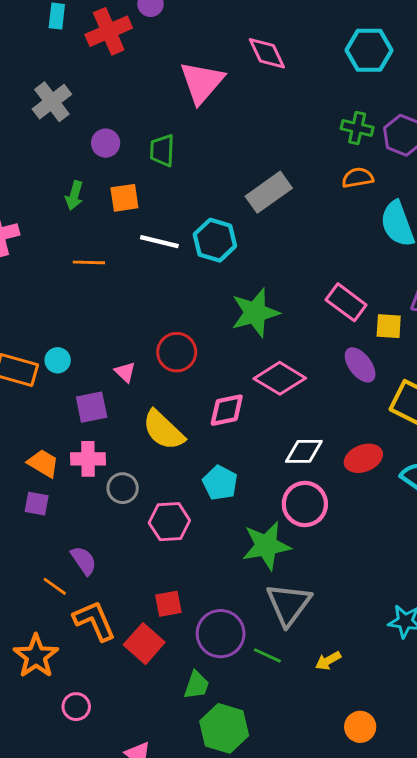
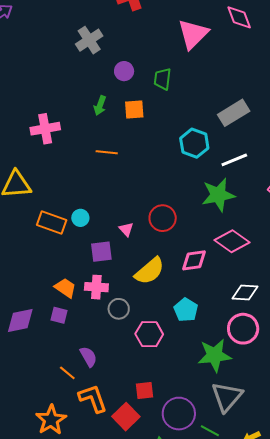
white line: (159, 242) -> (234, 160), moved, turned -40
yellow semicircle: (163, 430) -> (150, 271), turned -88

